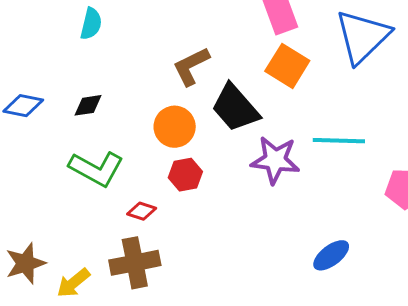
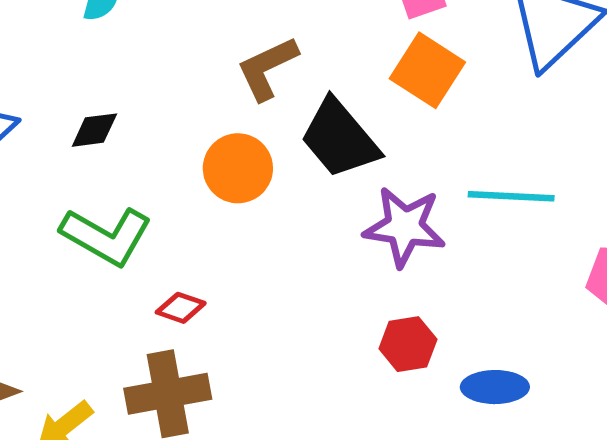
red hexagon: (185, 175) -> (408, 344), moved
blue ellipse: (331, 255) -> (495, 387), turned 36

